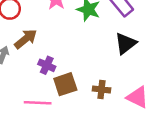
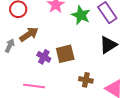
brown square: (65, 84) -> (65, 54), moved

